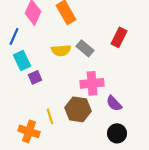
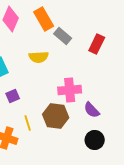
gray rectangle: (85, 48) -> (63, 36), moved
purple square: (35, 77) -> (13, 96), moved

